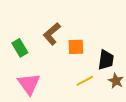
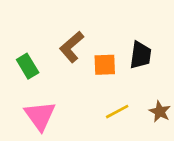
black trapezoid: (106, 60) -> (141, 55), moved

